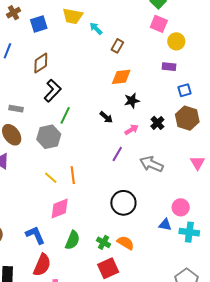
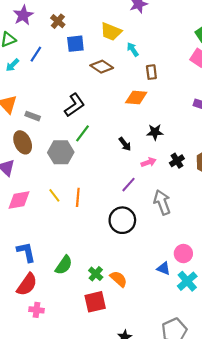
brown cross: (13, 13) -> (58, 21), moved, turned -32
blue square: (39, 24) -> (75, 44), moved
brown rectangle: (117, 46) -> (151, 72), turned -48
brown diamond: (41, 63) -> (102, 67), moved, turned 55
orange diamond: (121, 77) -> (136, 97), moved
gray arrow: (151, 164) -> (162, 202), turned 35
black circle: (123, 203) -> (122, 220), moved
pink diamond: (60, 209) -> (19, 200), moved
cyan cross: (189, 232) -> (187, 281), turned 30

